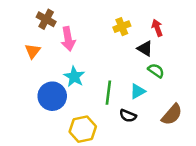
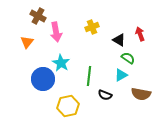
yellow cross: (122, 27) -> (92, 27), moved
red arrow: (157, 28) -> (140, 34), moved
cyan triangle: (138, 91) -> (121, 75), moved
brown semicircle: (172, 115) -> (141, 94), turned 60

